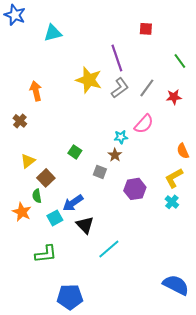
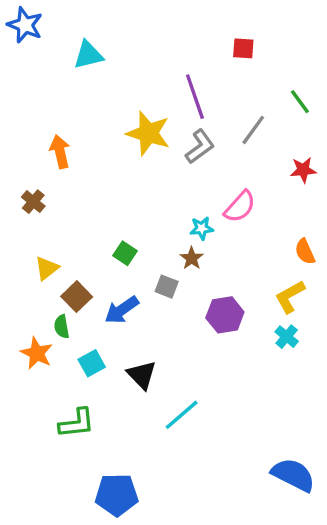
gray line: (147, 88) -> (253, 130), moved
red star: (174, 97) -> (303, 170), moved
blue arrow: (73, 203) -> (122, 310), moved

